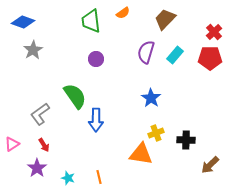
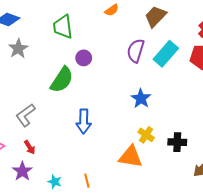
green trapezoid: (91, 21) -> (63, 27), moved
cyan rectangle: (175, 55) -> (166, 54), size x1.4
green semicircle: (75, 96) -> (62, 80), moved, turned 68
yellow cross: (156, 133) -> (146, 135), turned -35

